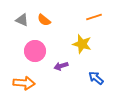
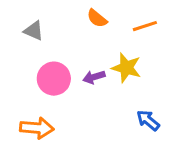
orange semicircle: (44, 20) -> (97, 18), moved
purple arrow: (61, 66) -> (94, 77), moved

